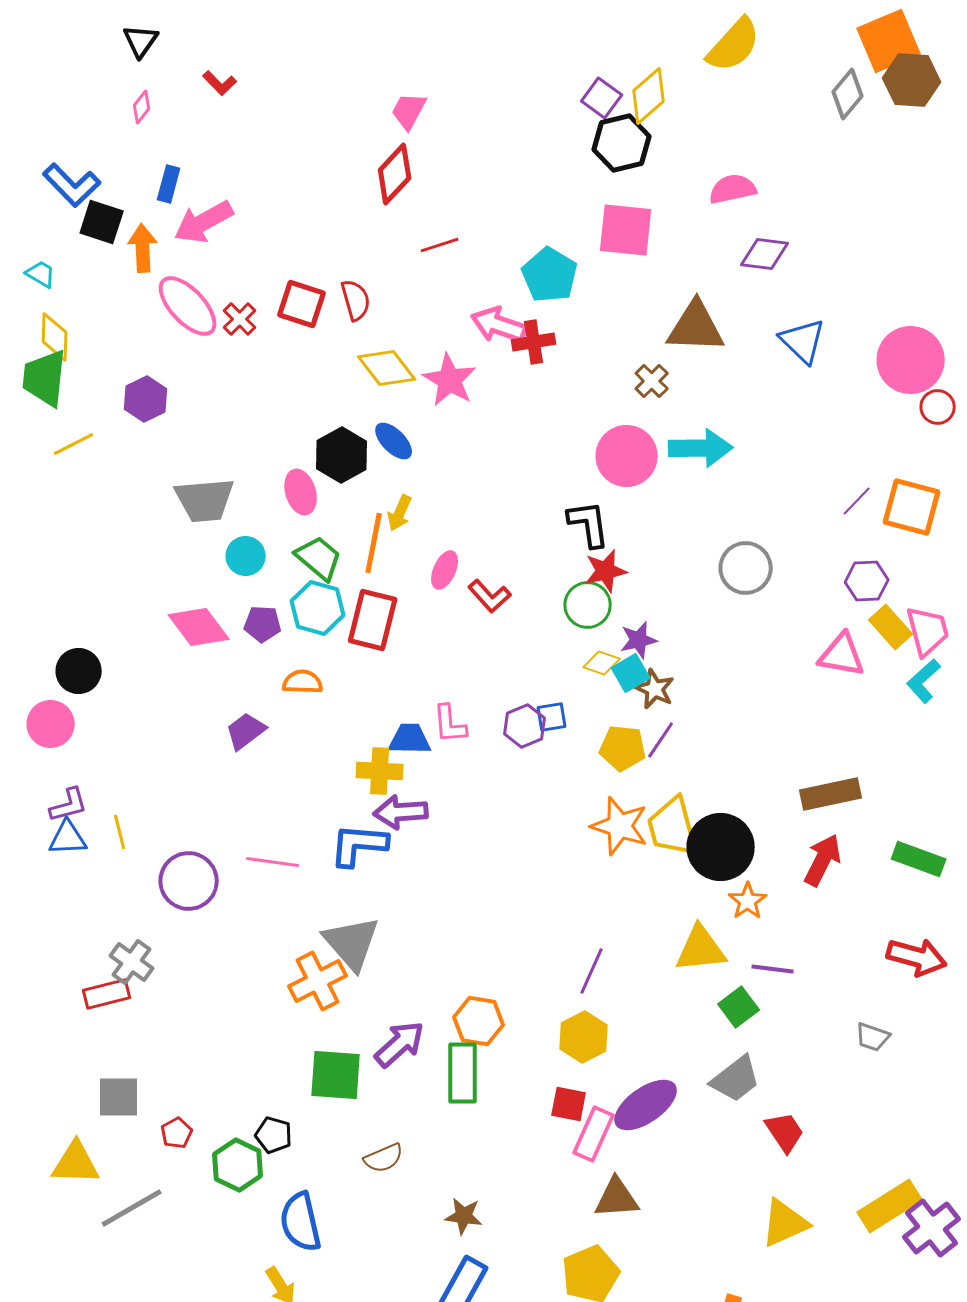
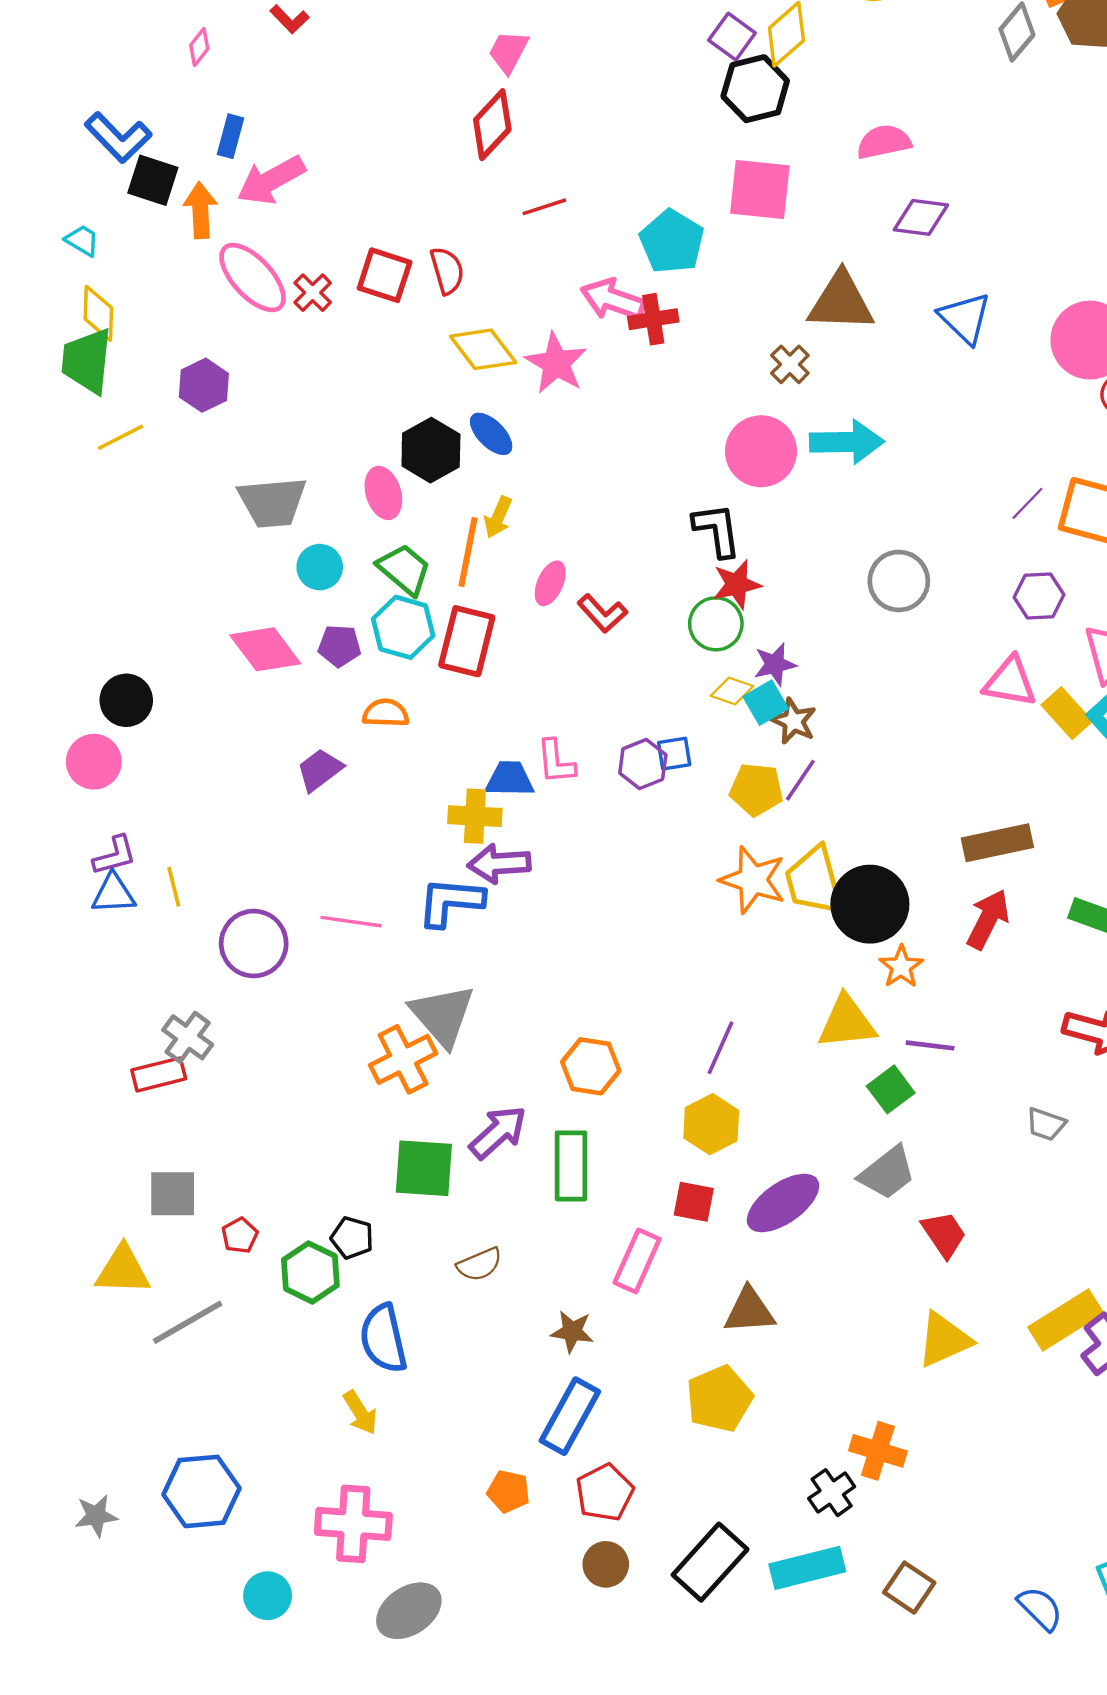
yellow rectangle: (891, 627) -> (1067, 713), moved
orange hexagon: (479, 1021) -> (591, 1066), moved
pink rectangle: (594, 1134) -> (637, 1261), moved

